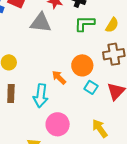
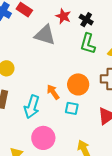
green L-shape: (84, 24) -> (88, 44), turned -85
cyan square: (91, 87) -> (72, 108), moved, turned -32

